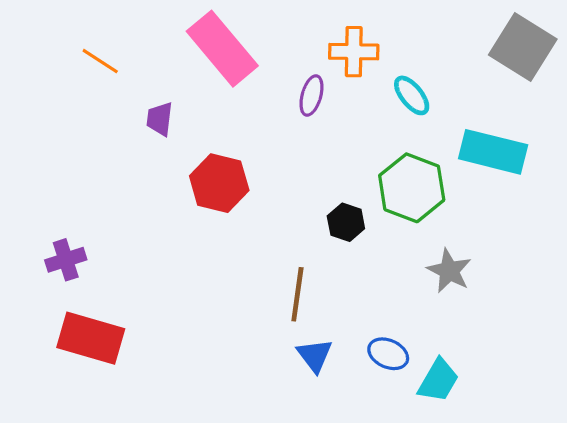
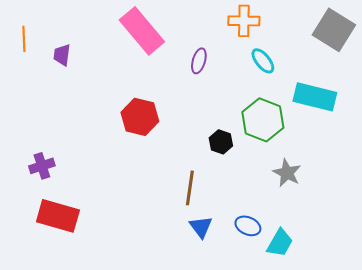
orange cross: (354, 52) -> (244, 21), moved
orange line: (100, 61) -> (24, 39), moved, turned 55
purple trapezoid: (160, 119) -> (62, 55), moved

